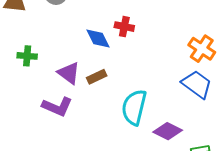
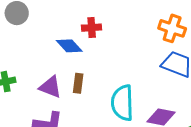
brown rectangle: (97, 77) -> (78, 83), turned -42

